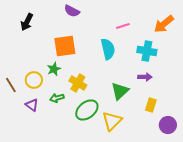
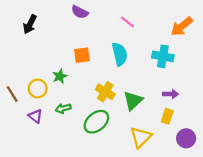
pink line: (123, 26) -> (127, 22), moved, turned 56
orange square: (65, 46) -> (82, 55), moved, size x0.7
purple arrow: (145, 77) -> (171, 94), moved
yellow cross: (78, 83) -> (105, 92), moved
yellow triangle: (112, 121) -> (141, 137), moved

